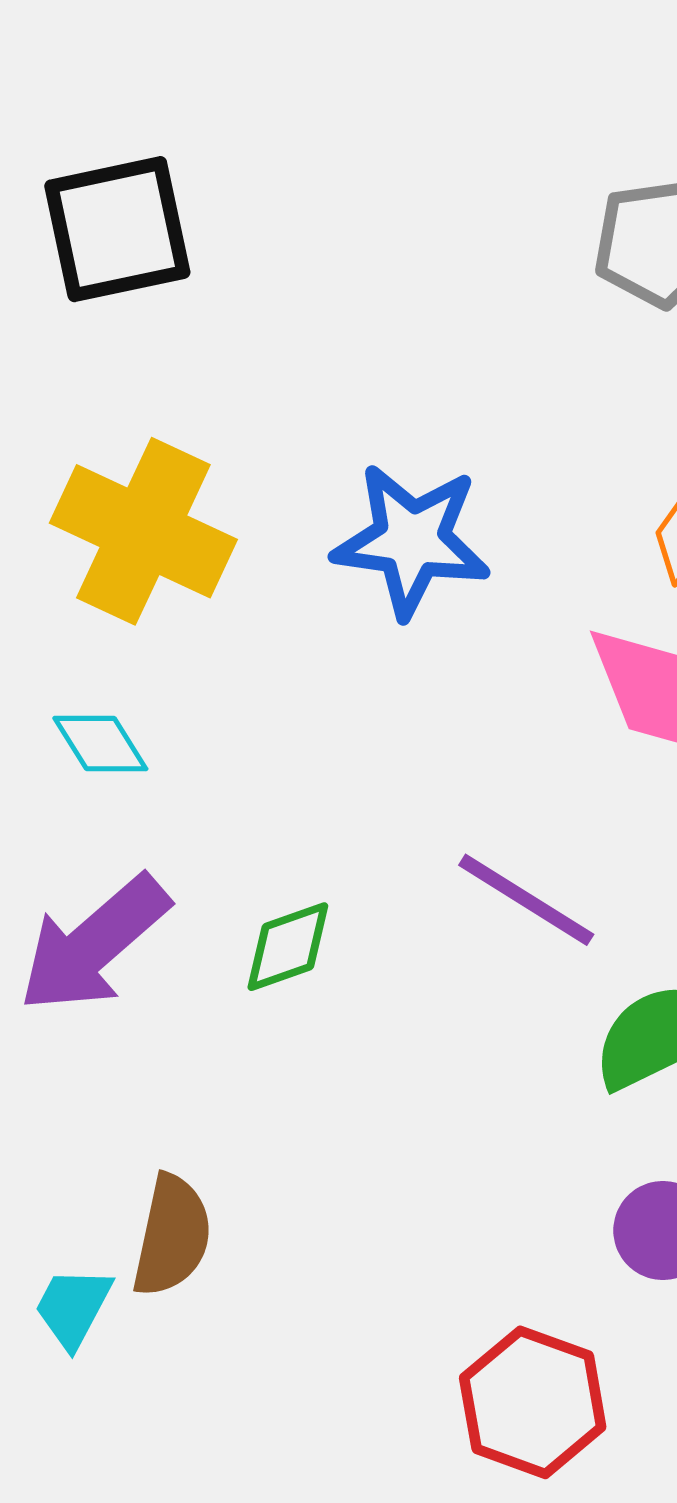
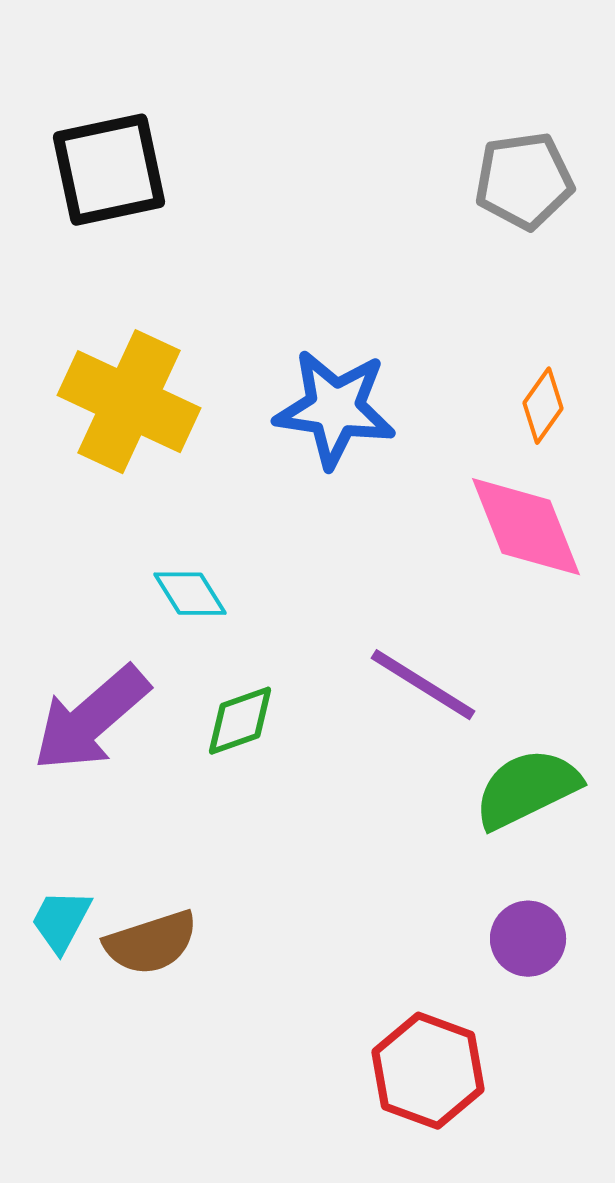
cyan diamond: (100, 744) -> (190, 594), moved
brown semicircle: (172, 1236) -> (151, 943), turned 60
cyan trapezoid: (73, 1307) -> (61, 921), moved

